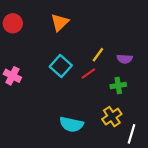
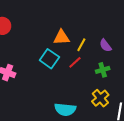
orange triangle: (60, 22) -> (62, 37), moved, turned 48
purple semicircle: (125, 59) -> (105, 45), turned 56

